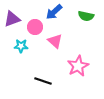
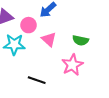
green semicircle: (86, 16) -> (81, 40), moved
cyan star: (21, 46) -> (14, 44), size x1.5

